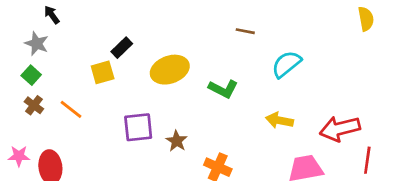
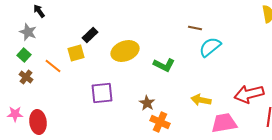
brown line: (245, 31) -> (195, 28), moved
orange line: (71, 109) -> (53, 66), moved
yellow arrow: (279, 120) -> (201, 100), moved
brown star: (177, 141) -> (147, 103), moved

